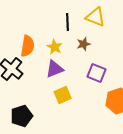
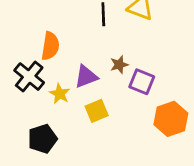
brown star: (84, 44) -> (119, 65), moved
yellow star: (55, 47) -> (60, 94), moved

